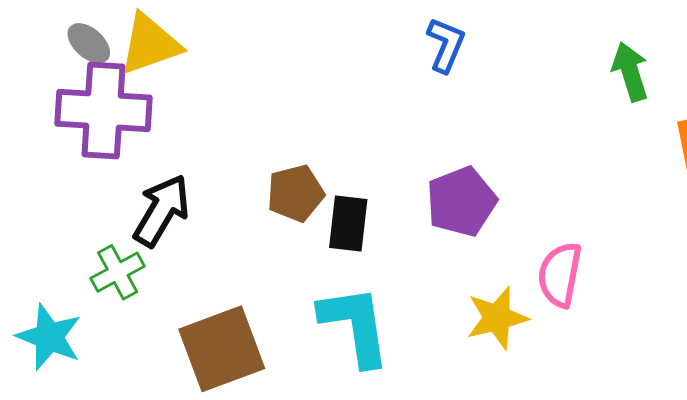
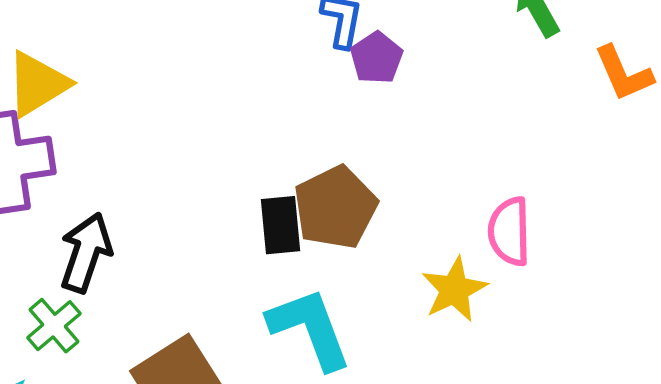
brown pentagon: (295, 193) -> (335, 207), moved, size x1.4
purple pentagon: (461, 202) -> (377, 58), moved, size x0.7

